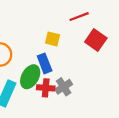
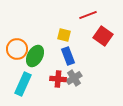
blue rectangle: (45, 63) -> (68, 56), moved
green ellipse: (30, 77) -> (35, 56), moved

